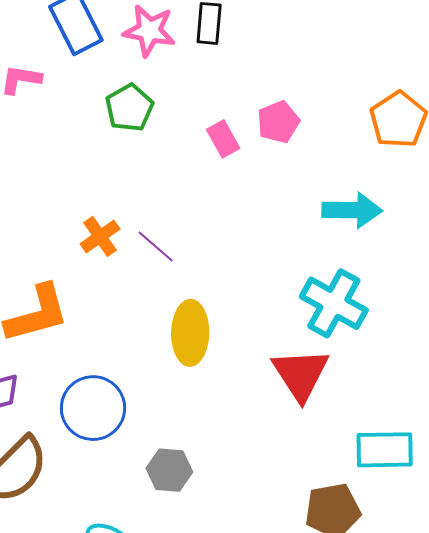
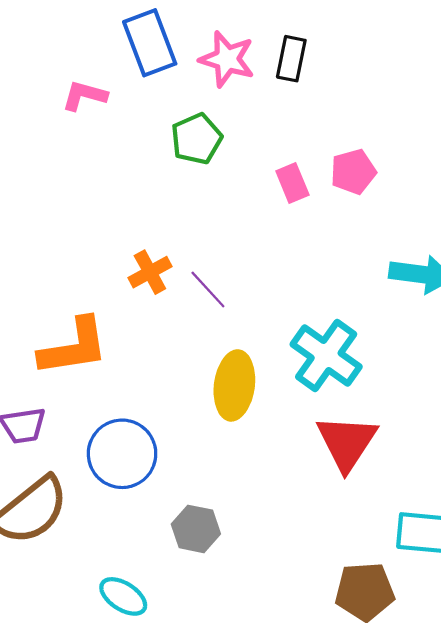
cyan cross: (334, 303) -> (326, 356), moved

